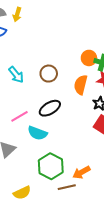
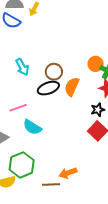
orange semicircle: (81, 85) -> (72, 87), moved
black ellipse: (50, 108) -> (48, 88), moved
green hexagon: (51, 166) -> (22, 165), moved

